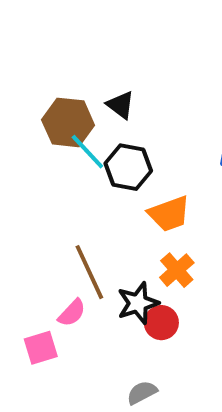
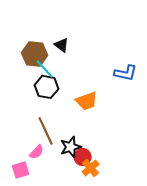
black hexagon: (128, 167) -> (47, 87), moved
orange cross: (177, 270) -> (91, 168), moved

